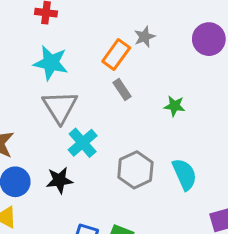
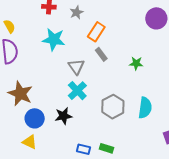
gray star: (145, 37) -> (77, 12), moved
gray triangle: (60, 107) -> (76, 67), moved, size x0.7
cyan semicircle: (185, 174) -> (145, 108), turned 35

